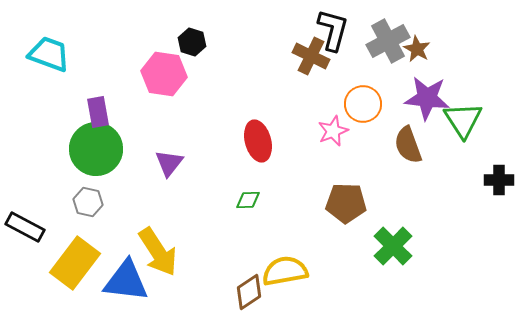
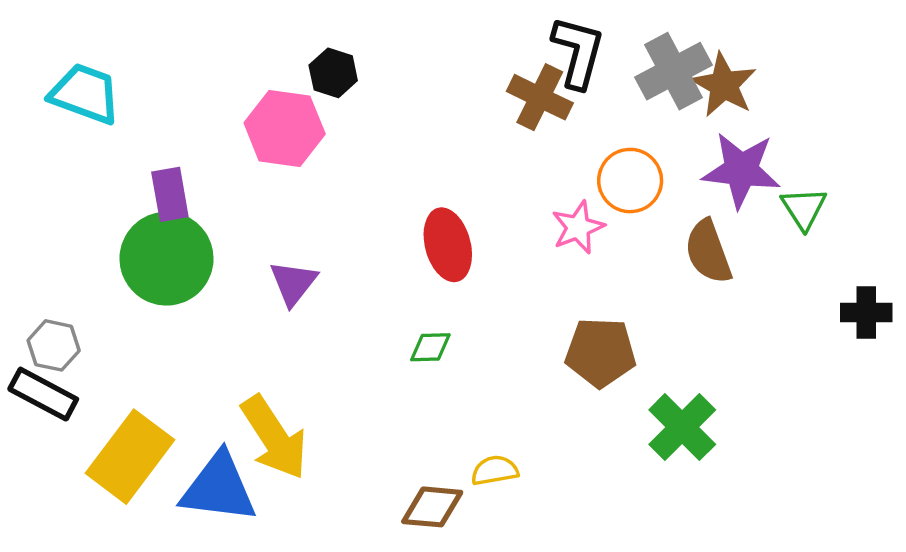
brown star: (417, 49) -> (724, 85), size x1.4
green triangle: (463, 120) -> (804, 208), size x0.7
gray hexagon: (88, 202) -> (54, 345), moved
yellow semicircle: (285, 271) -> (495, 470), size x0.6
brown diamond: (249, 292) -> (432, 507), turned 39

